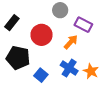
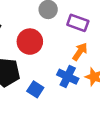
orange arrow: (71, 42) -> (80, 52), moved

